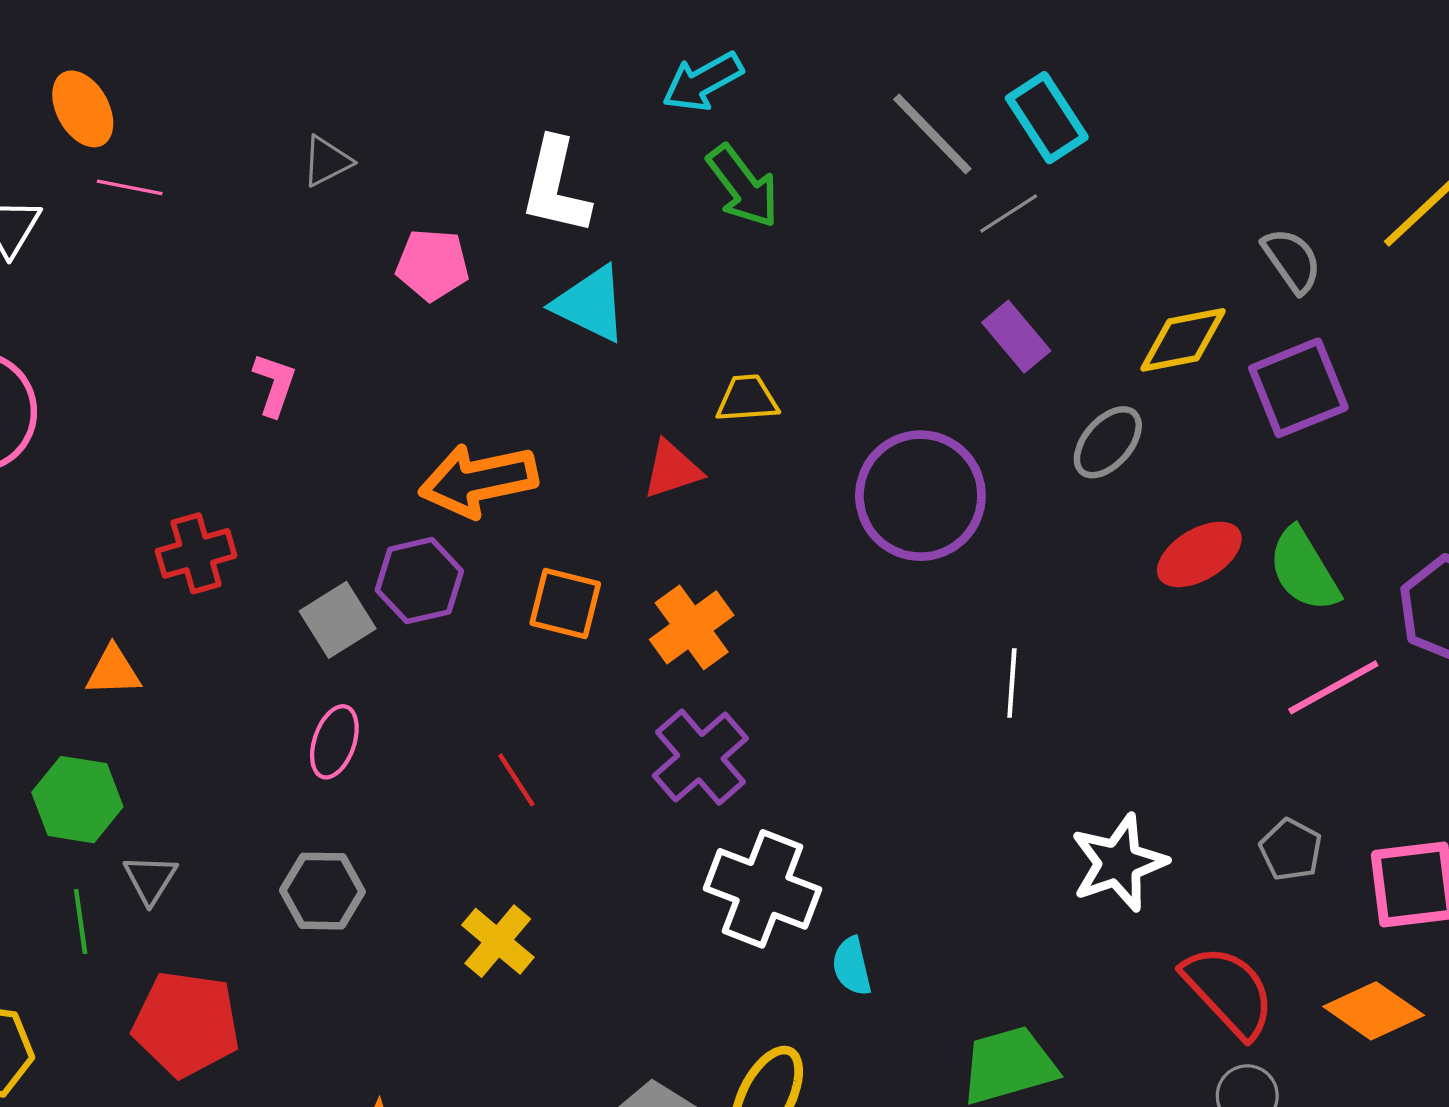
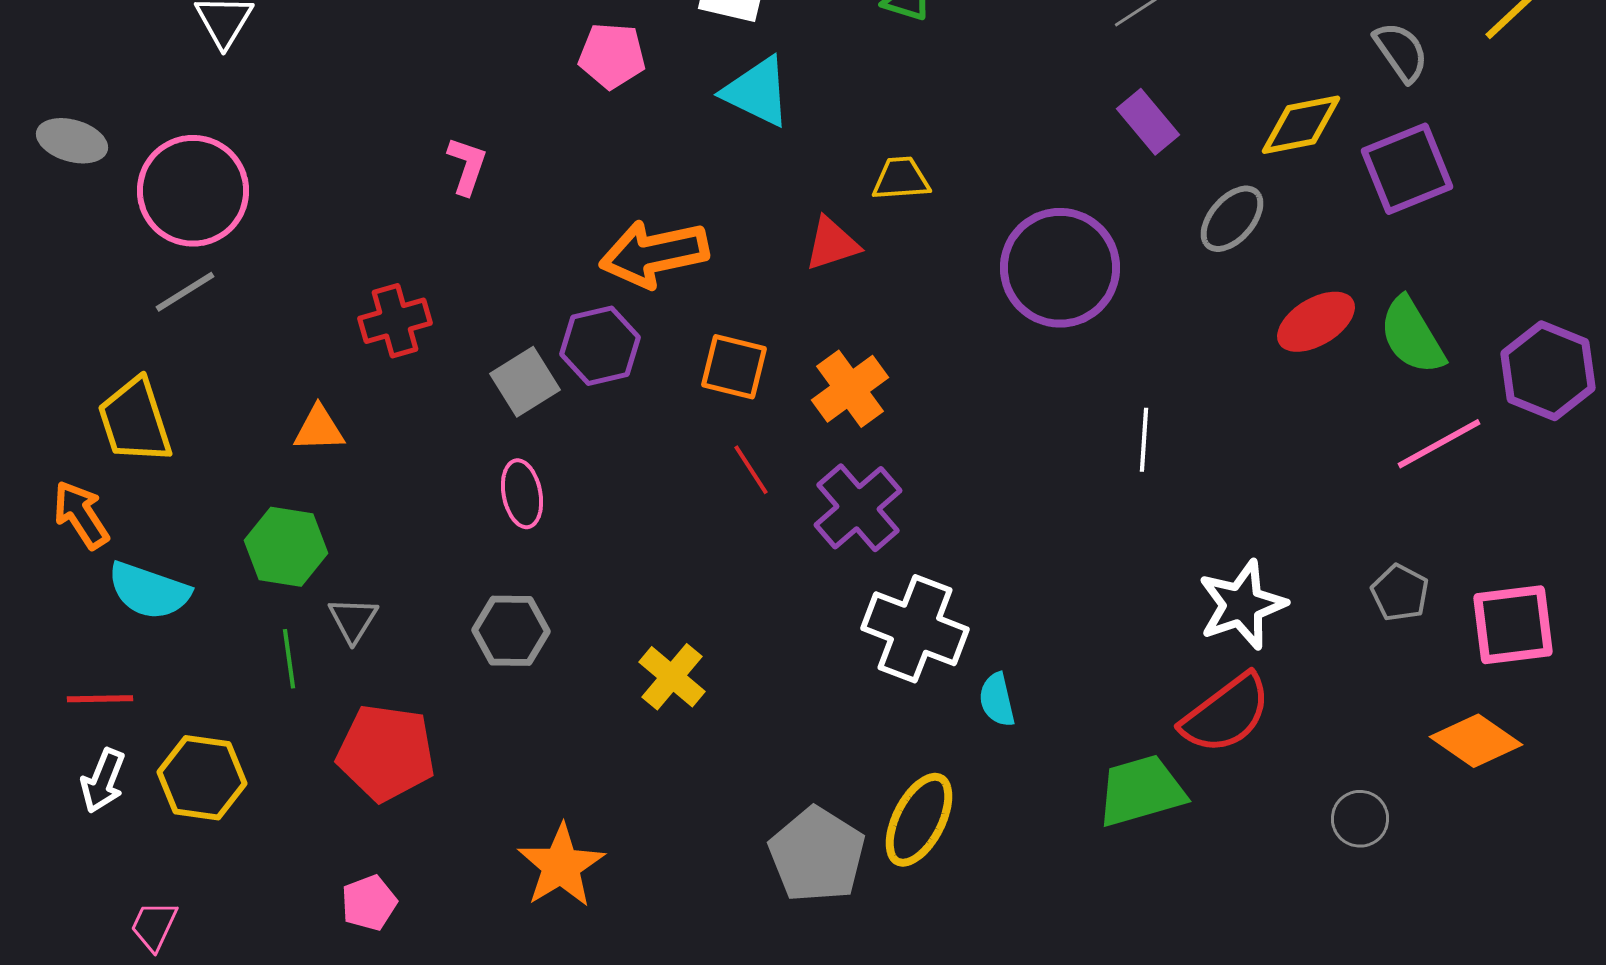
pink ellipse: (334, 742) -> (522, 494), turned -30
red line: (516, 780) -> (751, 470), moved
red semicircle: (1229, 991) -> (1226, 714), moved, turned 96

